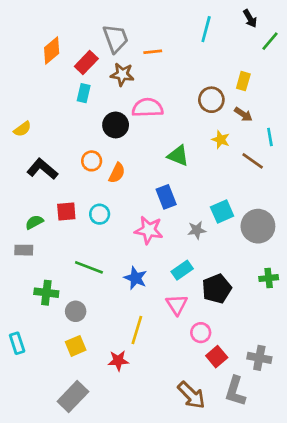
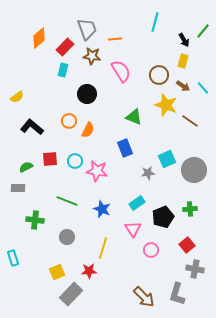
black arrow: (250, 19) -> (184, 40), moved
pink semicircle: (147, 108) -> (121, 71), moved, turned 60
cyan line: (270, 137) -> (203, 88), moved, turned -32
yellow star: (221, 140) -> (166, 105), size x1.6
pink star: (149, 230) -> (97, 171), moved
green cross: (269, 278) -> (190, 209), moved
gray circle: (76, 311) -> (67, 237), moved
yellow square: (76, 346) -> (57, 272), moved
red square: (217, 357) -> (187, 245), moved
gray rectangle: (73, 396) -> (71, 294), moved

